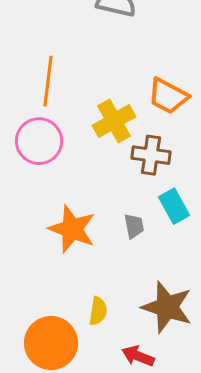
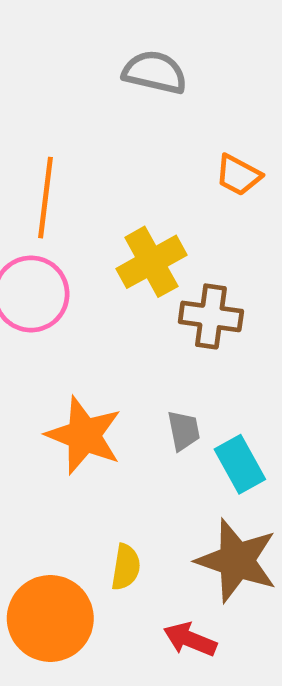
orange trapezoid: (168, 96) -> (238, 175), moved, size x0.7
cyan rectangle: (174, 206) -> (240, 464), moved

